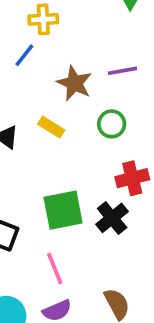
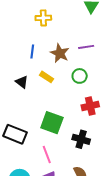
blue line: (24, 55) -> (32, 51), moved, turned -32
green square: (63, 210) -> (52, 123), turned 30
black cross: (112, 218) -> (81, 139), moved, turned -36

